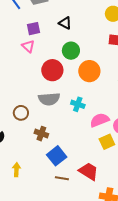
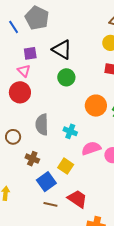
black triangle: (65, 23) -> (62, 50), size x1.5
red circle: (52, 70) -> (20, 92), moved
orange circle: (89, 71) -> (96, 106), moved
gray semicircle: (49, 99) -> (42, 125), turned 90
yellow square: (107, 142) -> (66, 166), moved, turned -35

